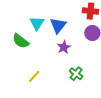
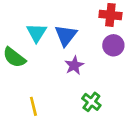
yellow line: (34, 76) -> (33, 106), turned -56

